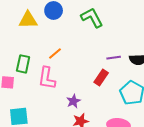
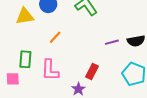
orange line: (55, 53) -> (55, 37), moved
red rectangle: (101, 77) -> (92, 72), moved

